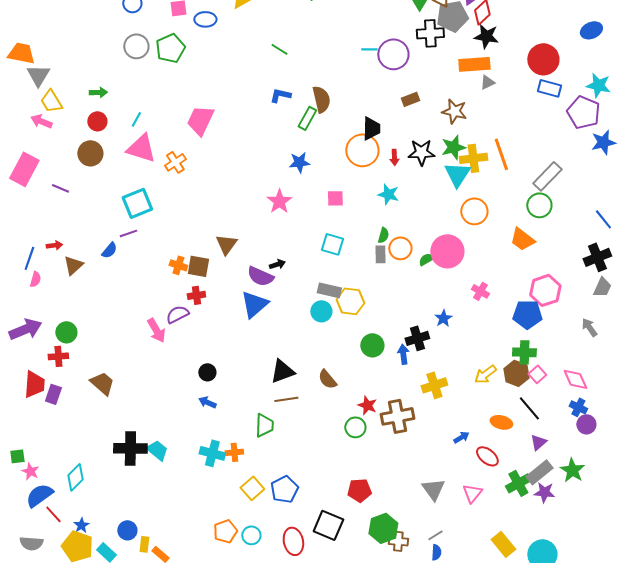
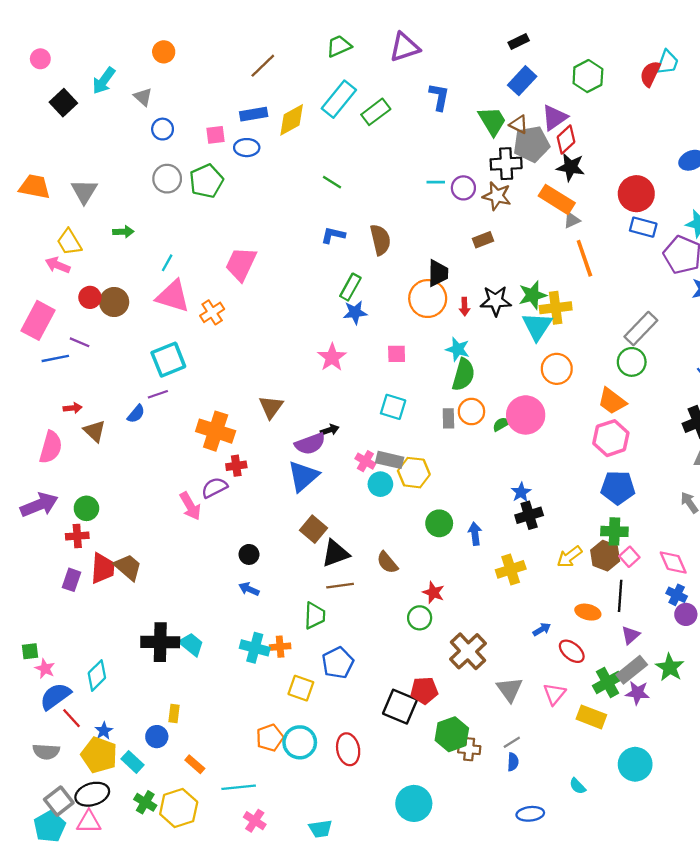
purple circle: (393, 54) -> (463, 188), size x0.7
orange rectangle: (474, 64) -> (557, 199), turned 36
gray triangle: (38, 75) -> (84, 191), moved
brown star: (454, 111) -> (497, 196), moved
green rectangle: (307, 118) -> (350, 287), moved
red circle: (97, 121) -> (90, 297), moved
orange line: (501, 154) -> (584, 258), moved
green semicircle: (383, 235) -> (463, 375), moved, size x1.8
blue line: (29, 258) -> (55, 358), moved, turned 60
brown triangle: (73, 265) -> (95, 431), turned -35
orange cross: (178, 265) -> (216, 431), size x1.8
brown square: (198, 266) -> (314, 529), moved, turned 30
purple semicircle: (260, 276) -> (310, 444), turned -44
pink semicircle: (35, 279) -> (51, 447), size x1.8
pink hexagon: (545, 290) -> (611, 438), moved
pink cross: (480, 291) -> (365, 461), moved
black cross: (417, 338) -> (529, 515), moved
red trapezoid: (34, 384) -> (103, 568), moved
black line: (529, 408) -> (620, 596), turned 44
brown cross: (397, 416) -> (468, 651), moved, turned -32
yellow square: (252, 488) -> (301, 688), turned -30
blue pentagon: (284, 489) -> (338, 663), moved
black square: (328, 525) -> (400, 707), moved
cyan circle: (251, 535) -> (300, 742), size x1.5
yellow rectangle: (144, 544) -> (174, 714), moved
yellow rectangle: (503, 544) -> (591, 717), moved, turned -30

